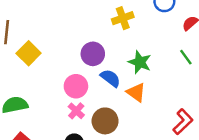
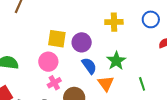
yellow square: (29, 53) -> (57, 39), moved, turned 36
green line: (186, 57) -> (142, 84), moved
pink circle: (76, 86) -> (48, 62), moved

